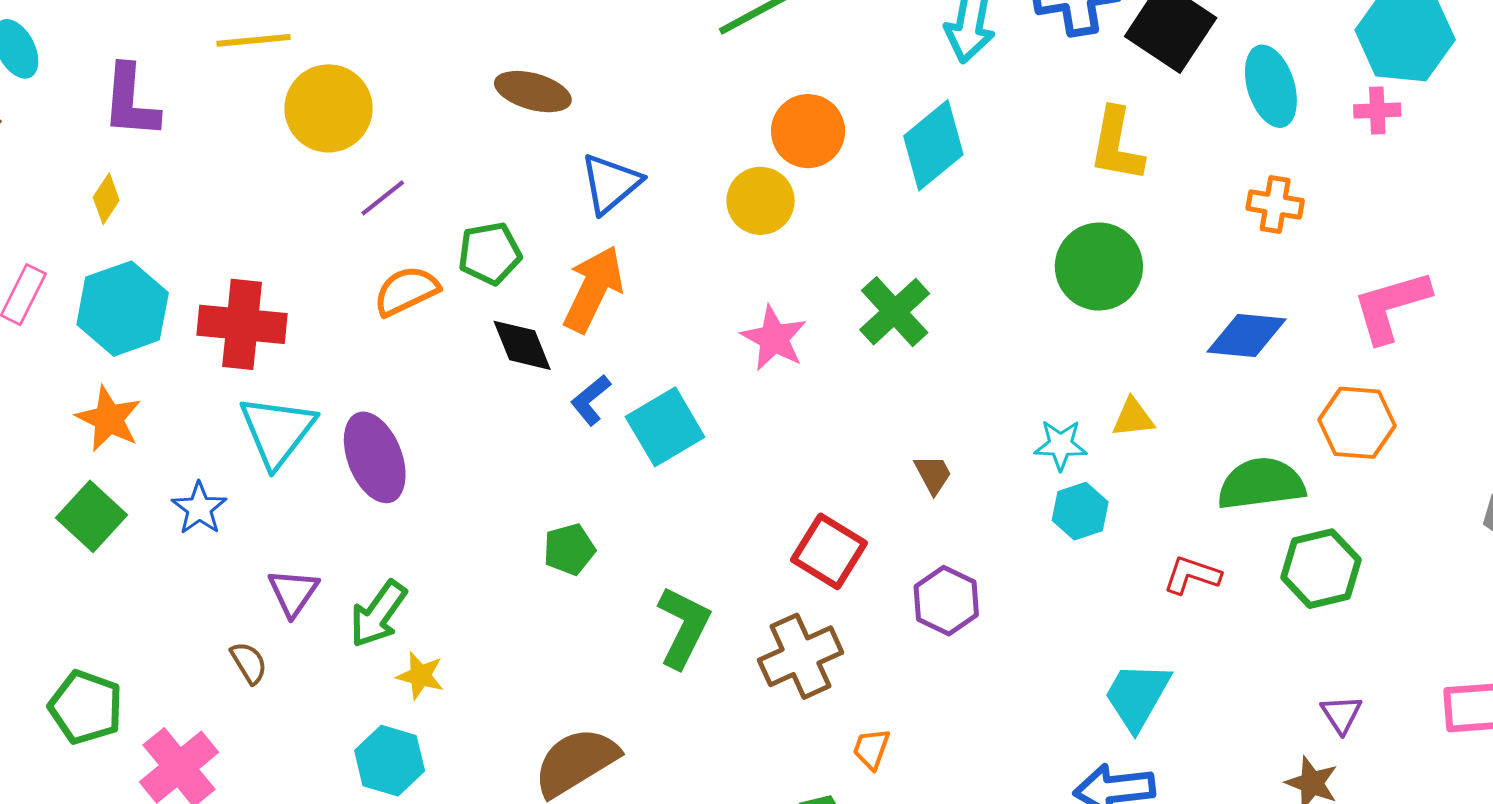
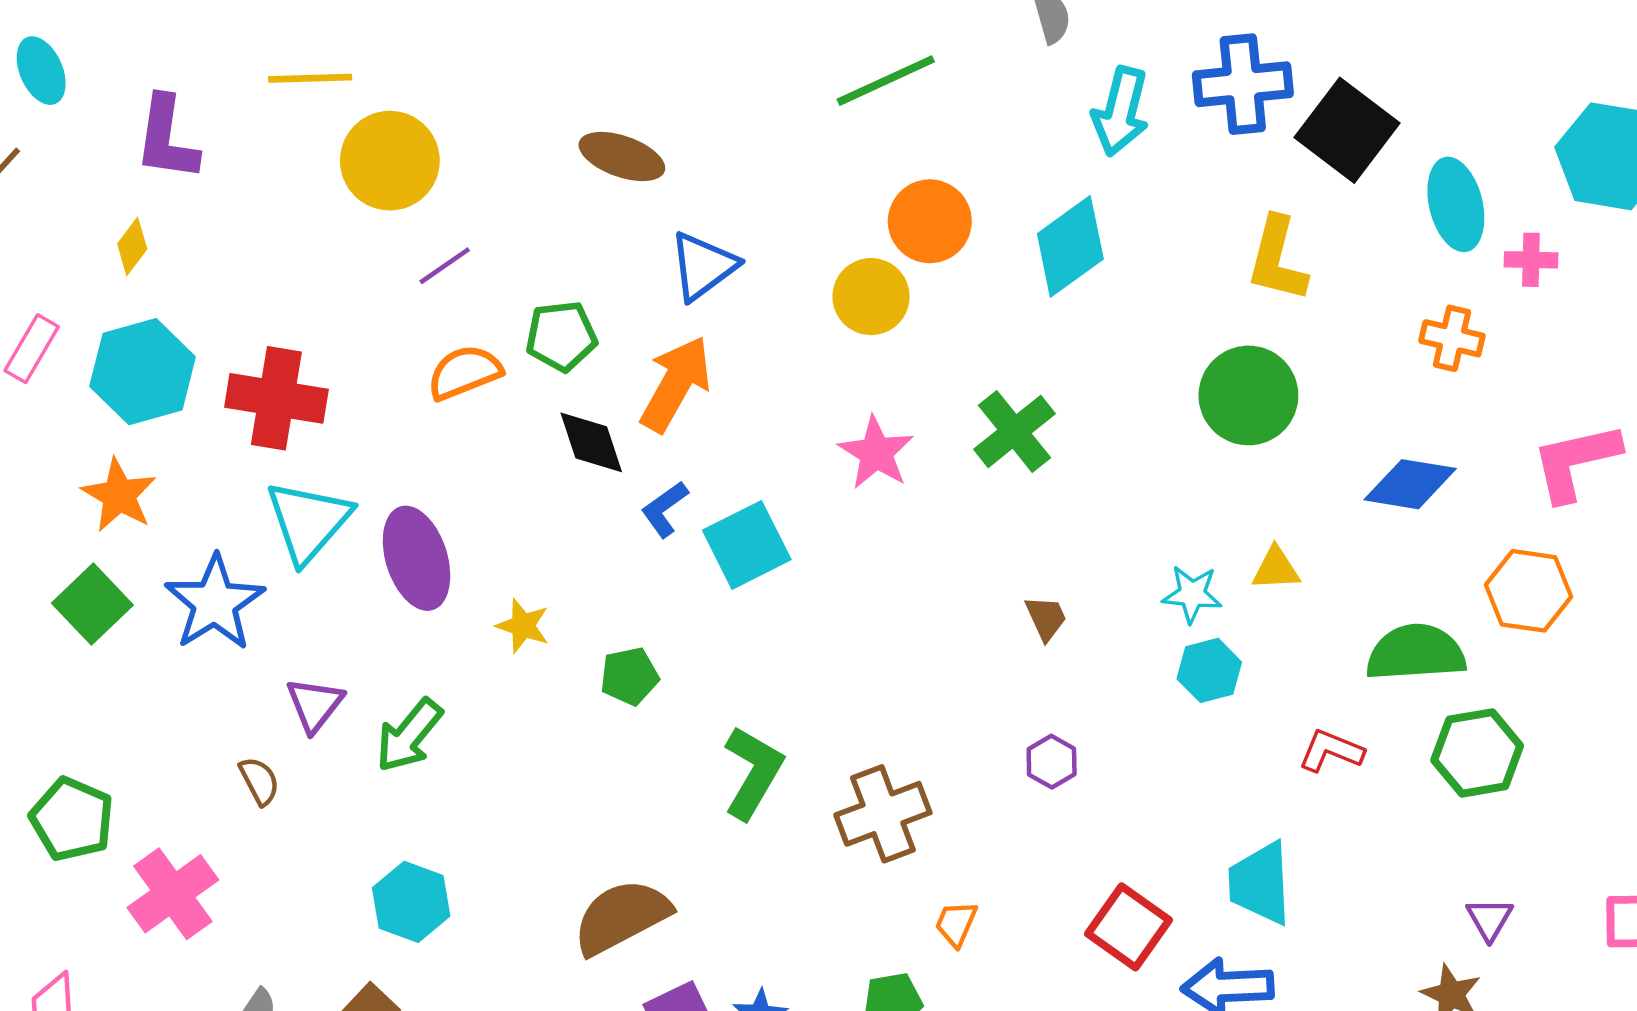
pink cross: (1377, 111) -> (1531, 260), moved
blue star: (199, 508) -> (215, 603), size x1.6
red square: (829, 551) -> (1128, 927), moved
purple hexagon: (946, 601) -> (1052, 762), size x0.7
yellow star: (420, 676) -> (523, 626), moved
cyan trapezoid: (1137, 696) -> (1260, 883), turned -36

